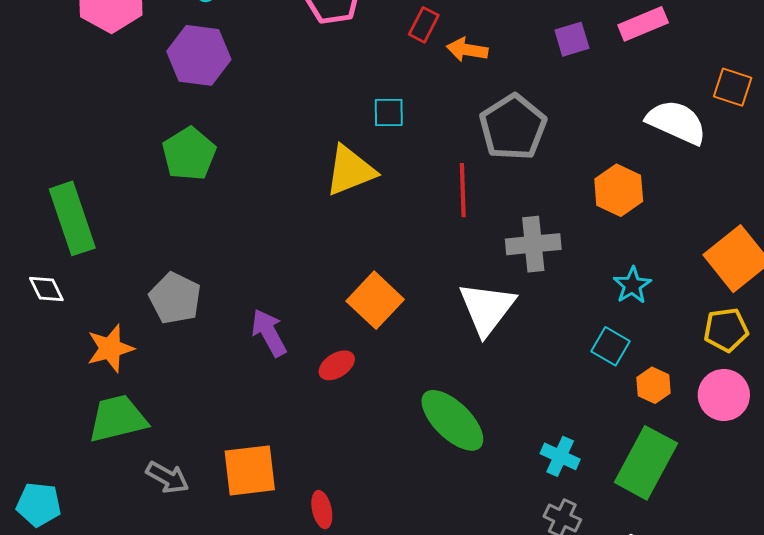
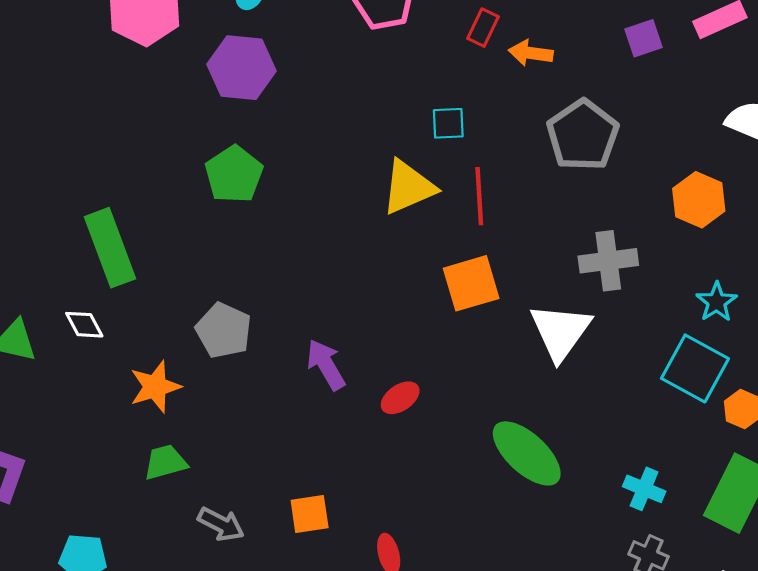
red line: (463, 190) -> (479, 196), moved
orange square: (375, 300) -> (471, 283), moved, turned 32
cyan square: (610, 346) -> (695, 368), size x1.6
green trapezoid: (118, 419) -> (165, 462), size x0.7
orange square: (250, 470) -> (310, 514), size x0.7

